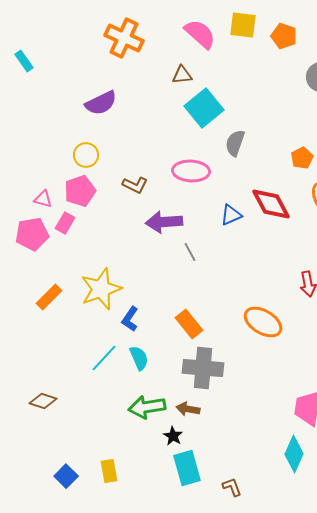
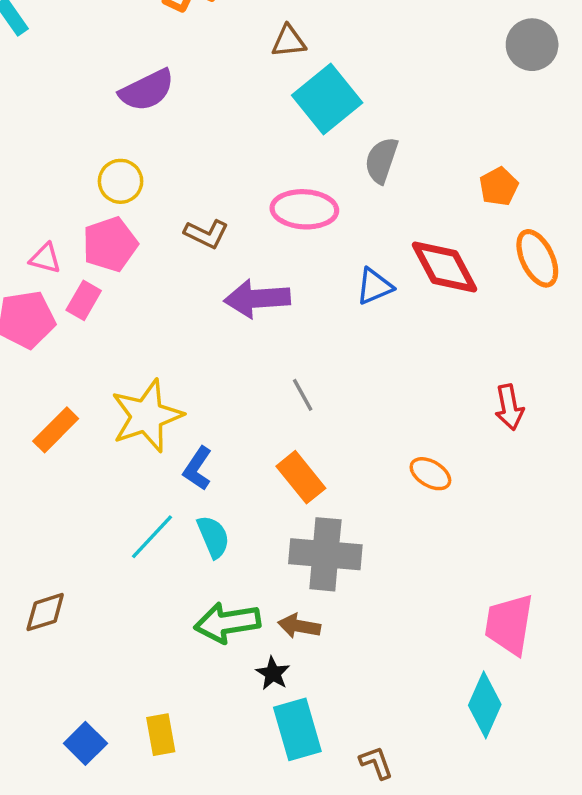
gray line: (190, 252) -> (303, 395), moved
orange ellipse: (263, 322) -> (430, 474), size x0.6
brown diamond: (43, 401) -> (45, 612), turned -36

